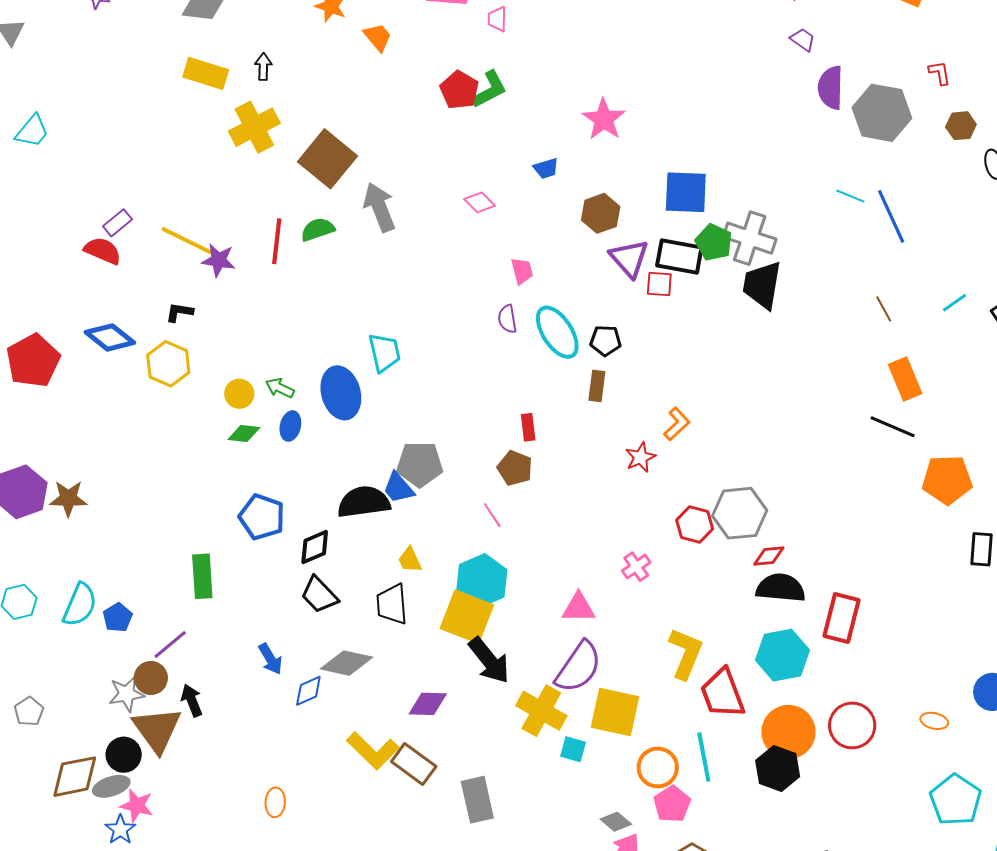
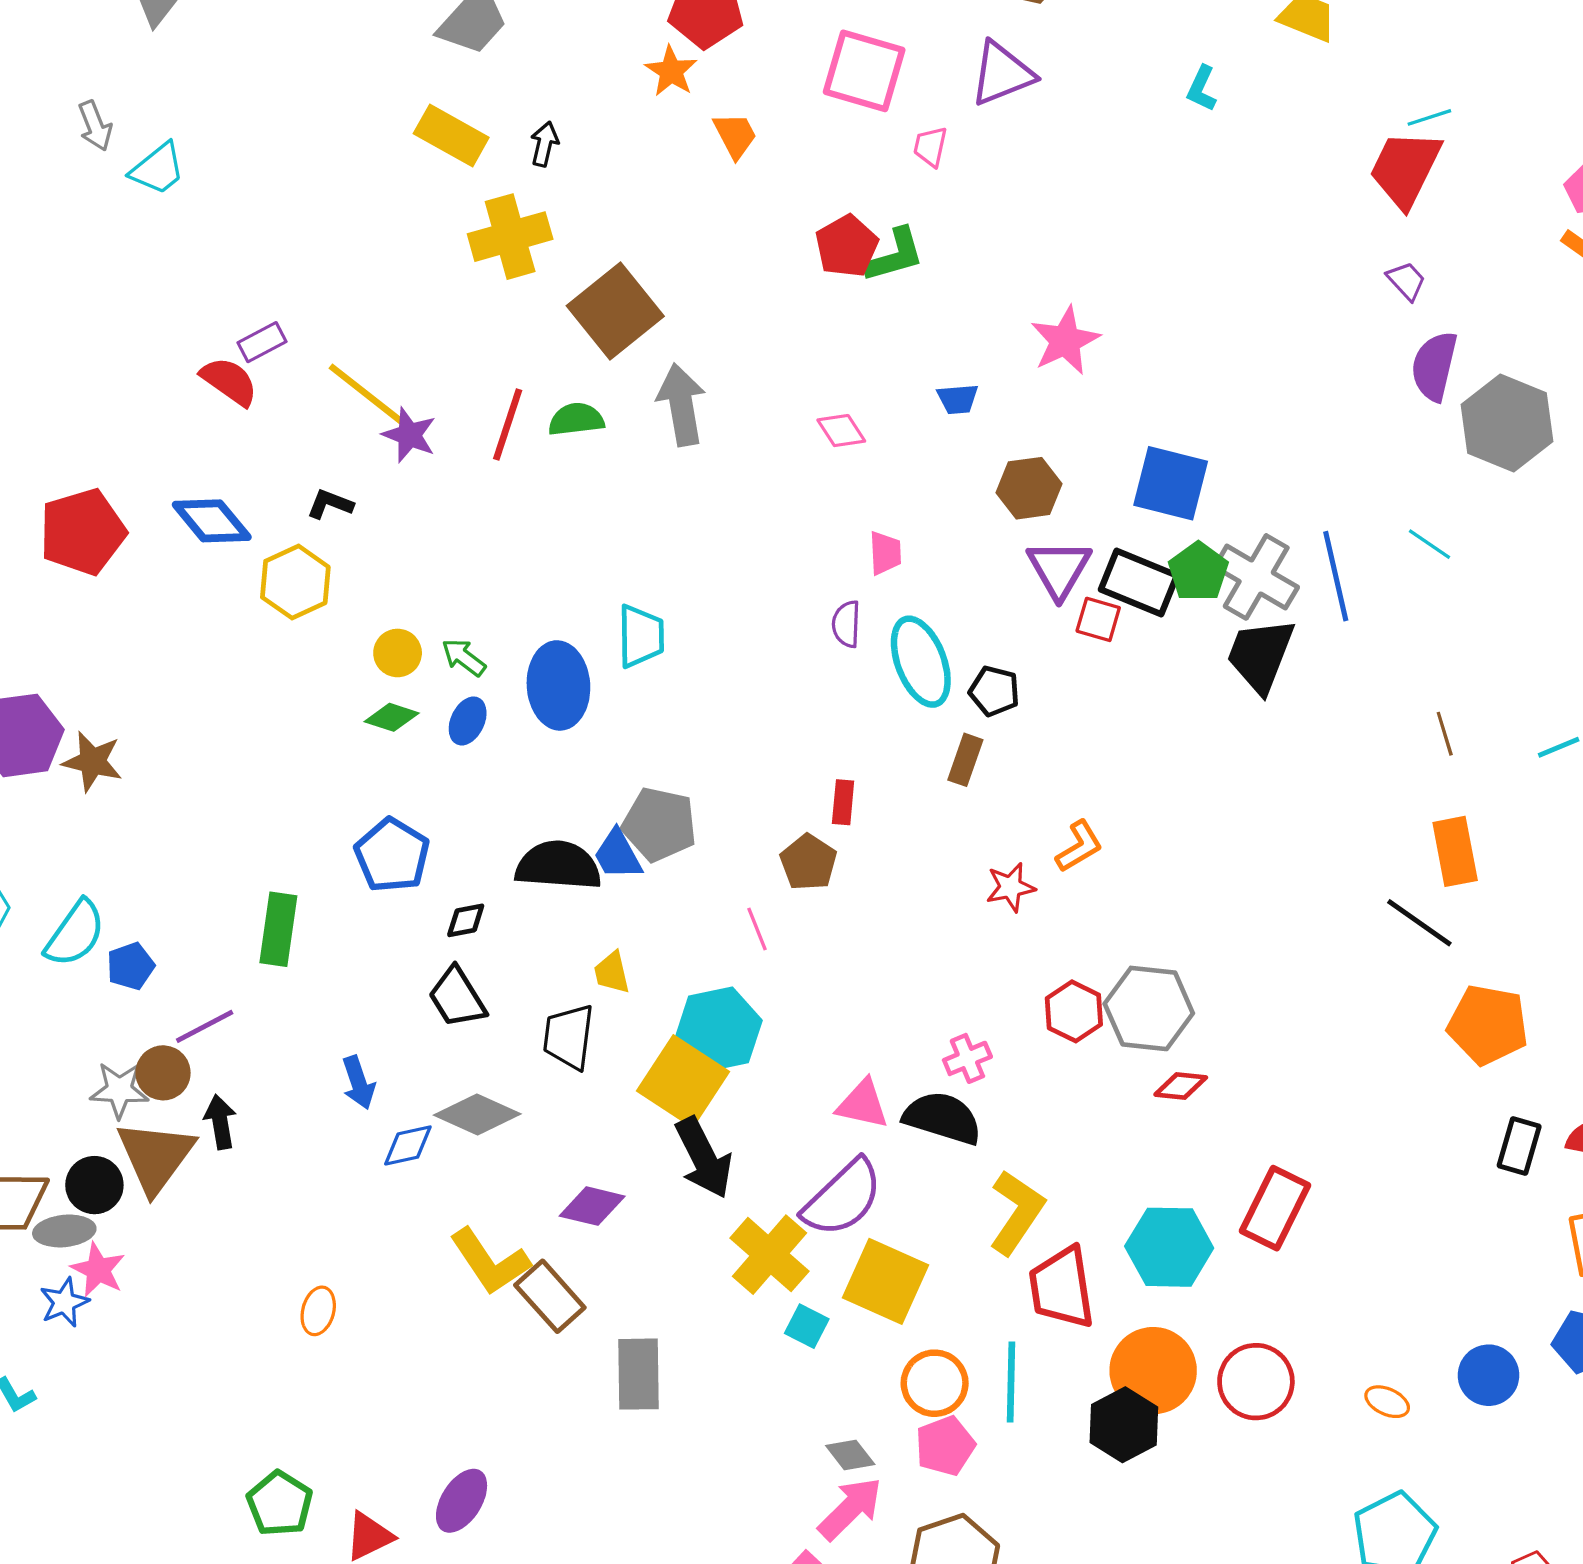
blue line: (891, 216) -> (1336, 576), moved
black diamond: (315, 547) -> (466, 920), size x0.7
black semicircle: (781, 588) -> (943, 1118), moved

